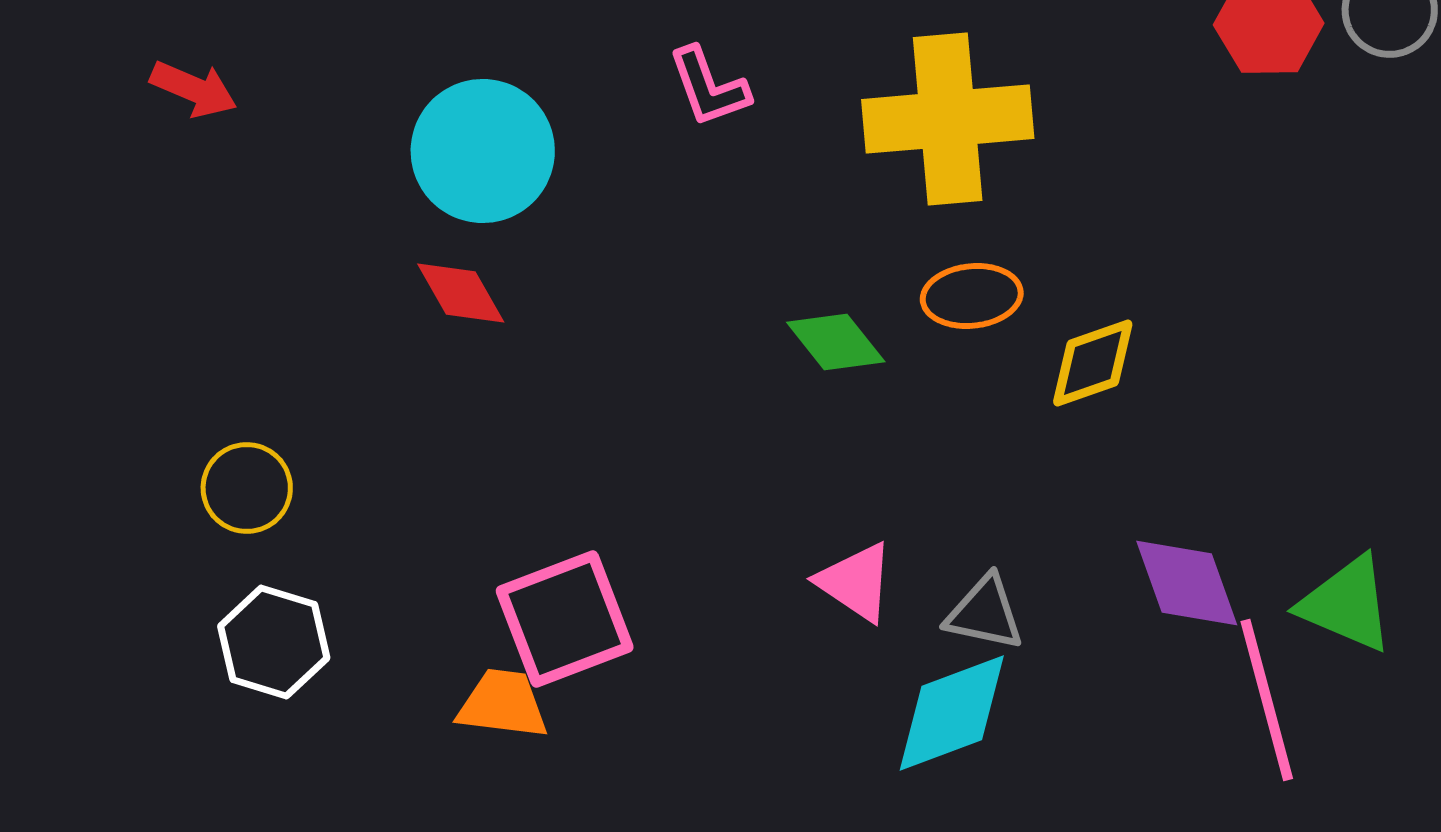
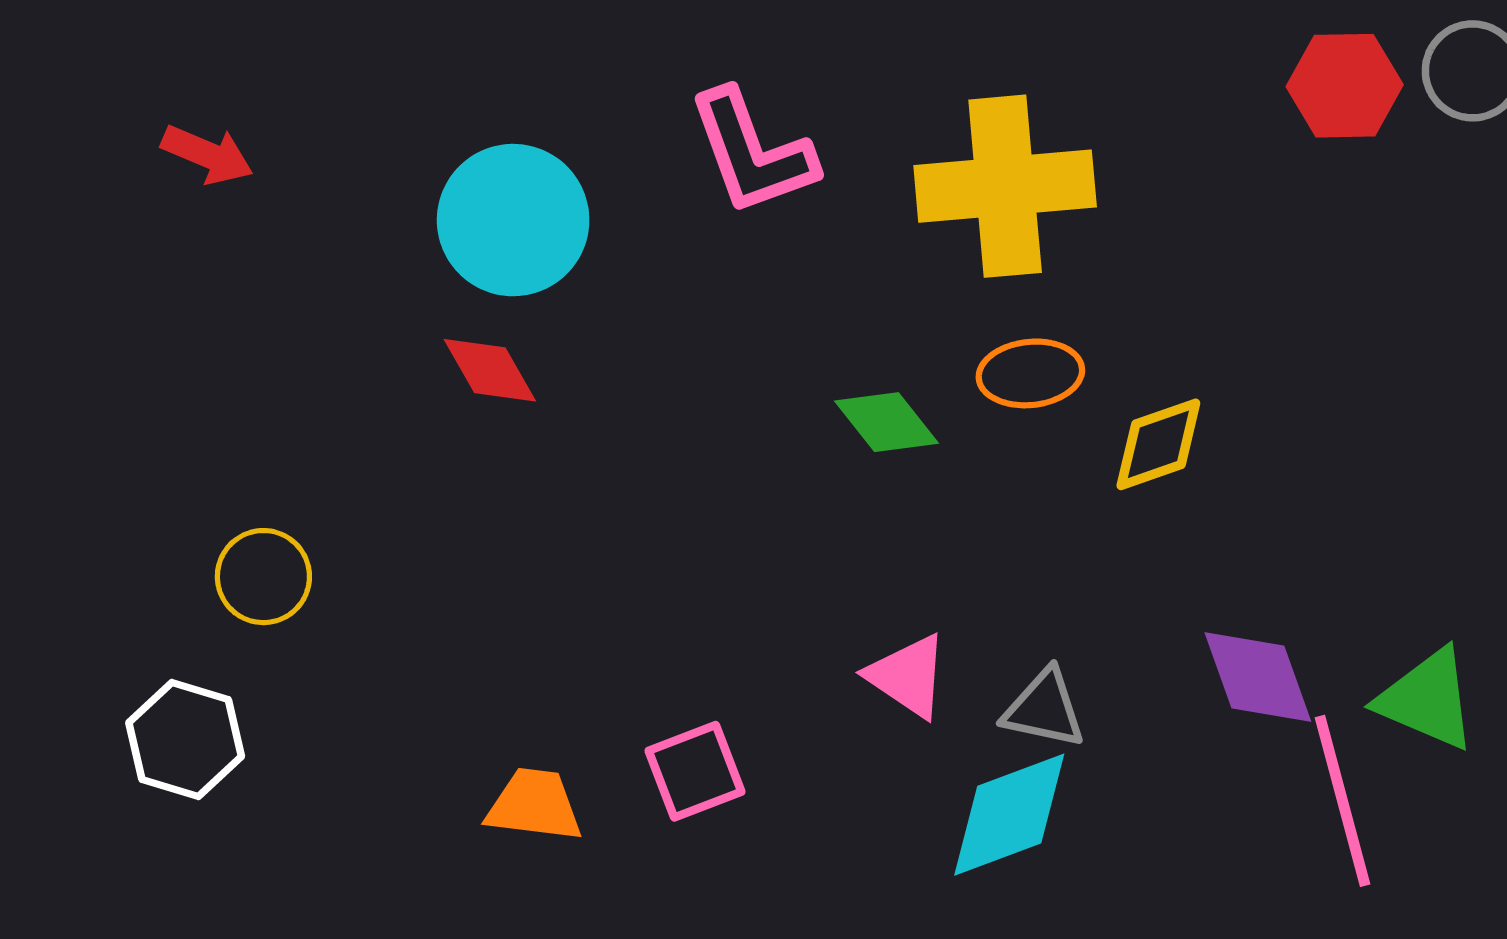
pink L-shape: (709, 87) -> (752, 152), size x1.5
pink square: (565, 619) -> (695, 771), moved, size x0.7
white hexagon: (274, 642) -> (185, 739), moved

